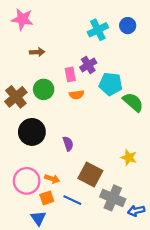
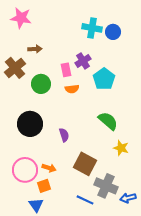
blue circle: (128, 26) -> (113, 32), moved
cyan cross: (98, 30) -> (92, 28), turned 36
cyan pentagon: (111, 84) -> (104, 79), turned 30
brown cross: (16, 97) -> (15, 68), moved
green semicircle: (133, 102) -> (108, 121), moved
blue line: (72, 200) -> (85, 200), moved

